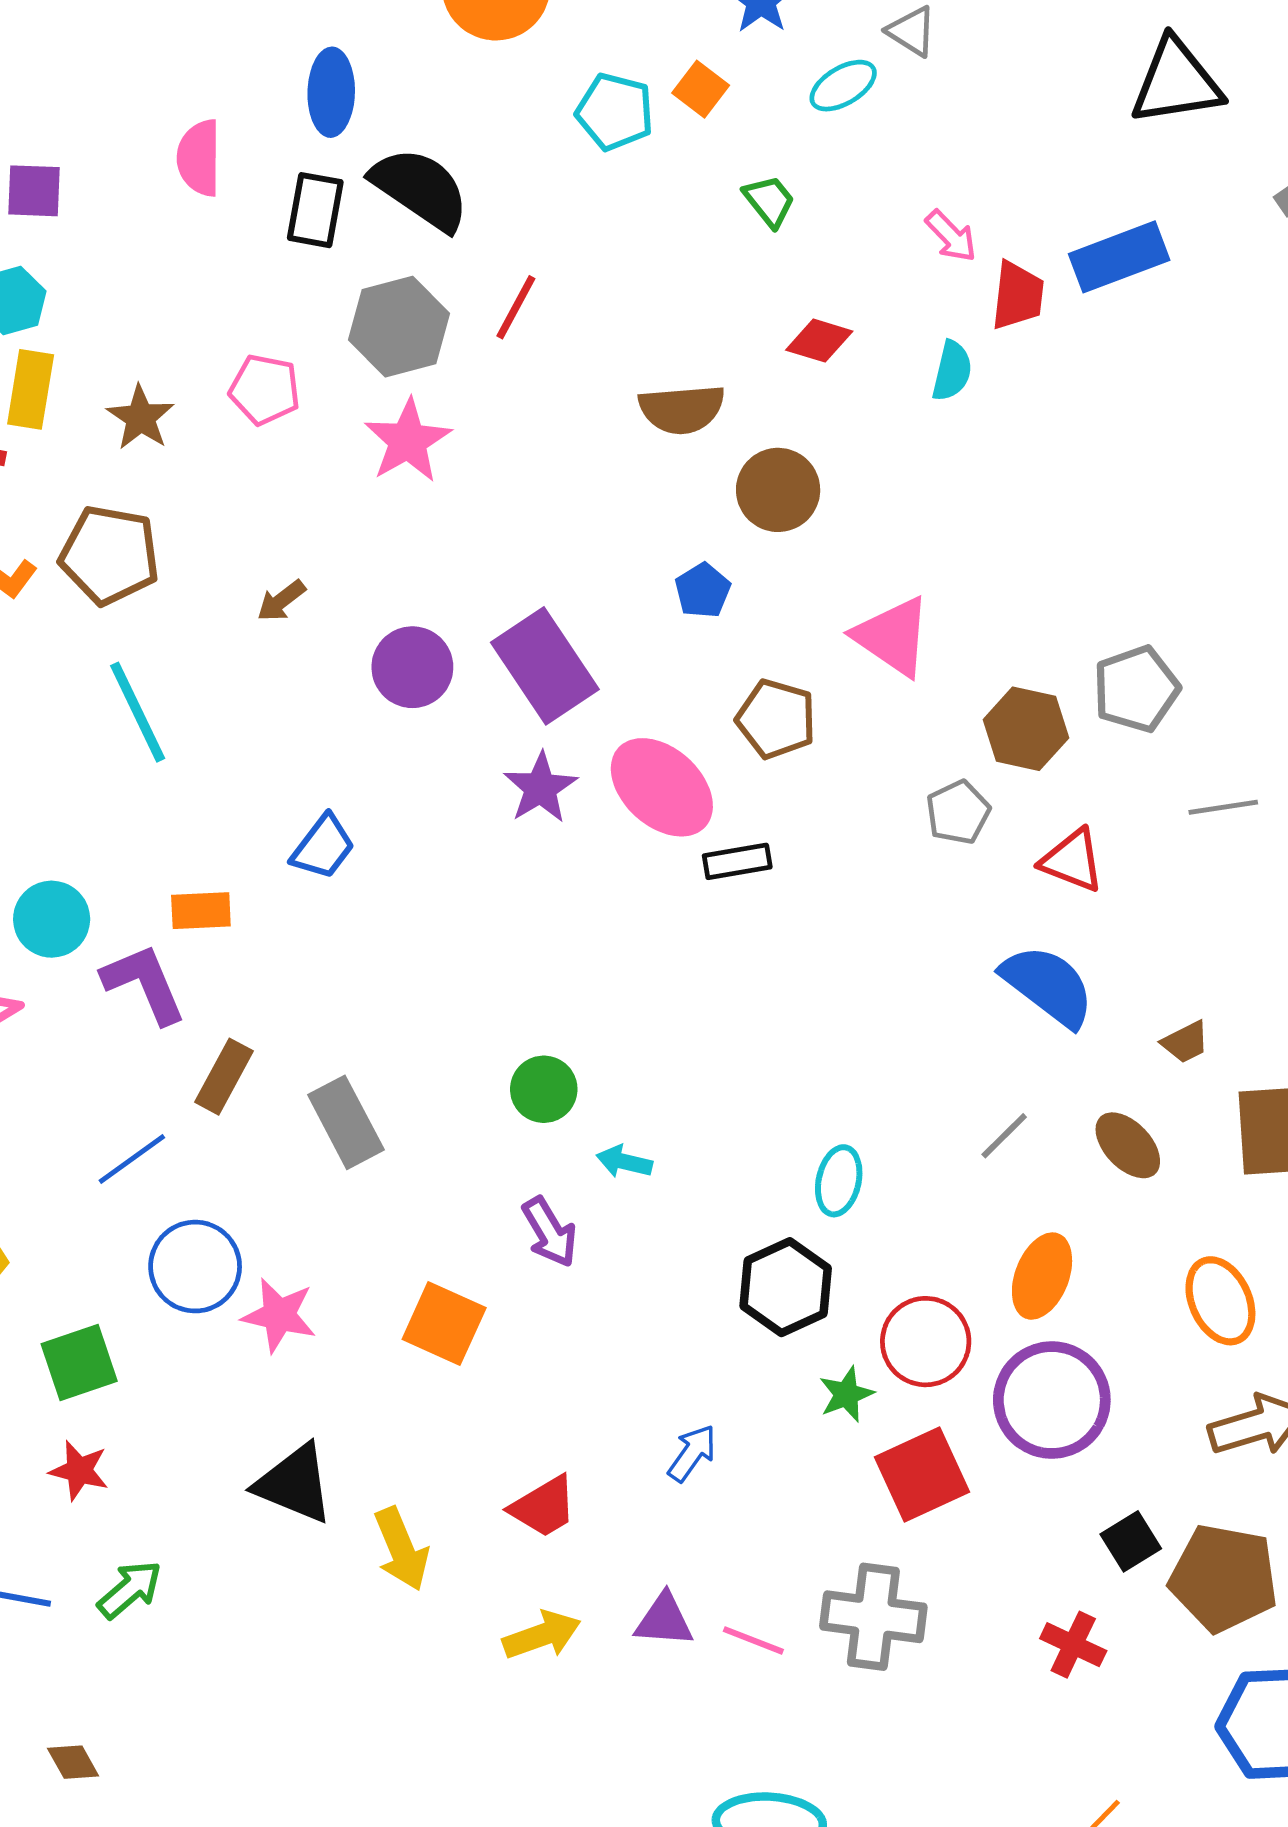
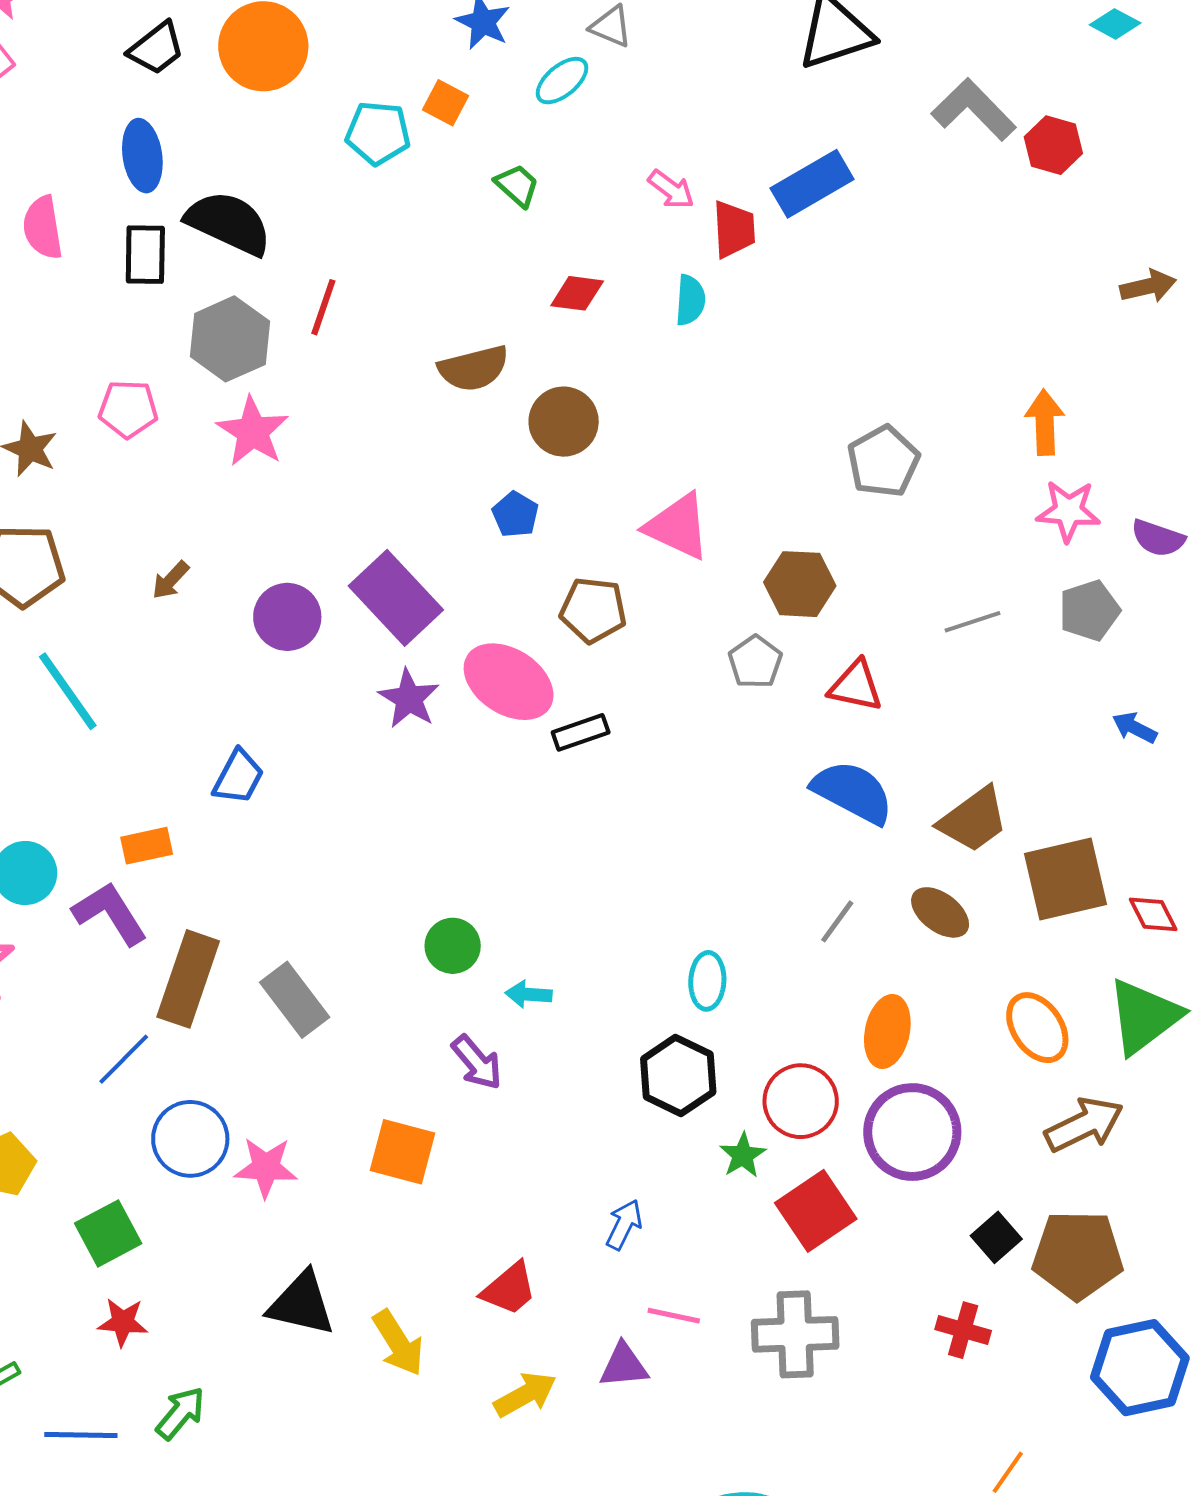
gray pentagon: (1136, 689) -> (883, 461), moved
brown trapezoid: (1185, 1042) -> (973, 820), size x1.8
brown rectangle: (224, 1077) -> (188, 979), size x1.5
pink line: (753, 1640) -> (674, 1316), moved

